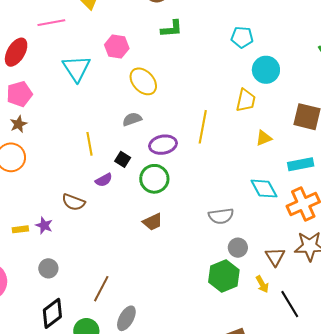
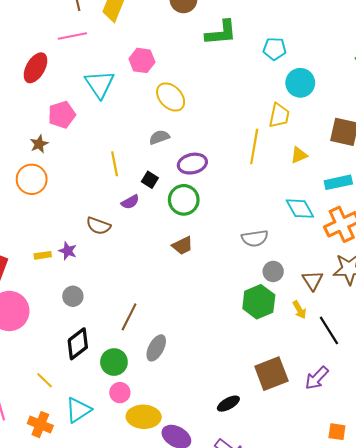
green L-shape: (172, 29) -> (221, 33), moved, size x1.4
pink pentagon: (19, 94) -> (62, 115), moved
yellow line: (203, 127) -> (254, 147), moved

